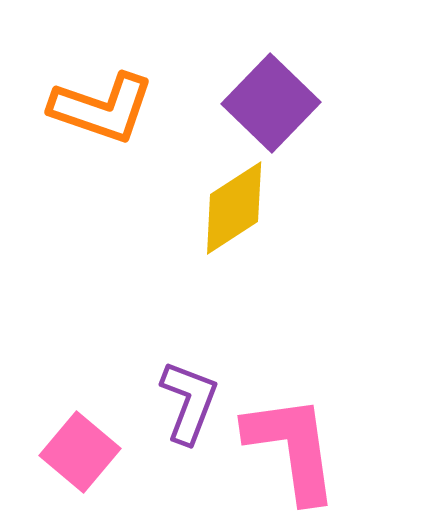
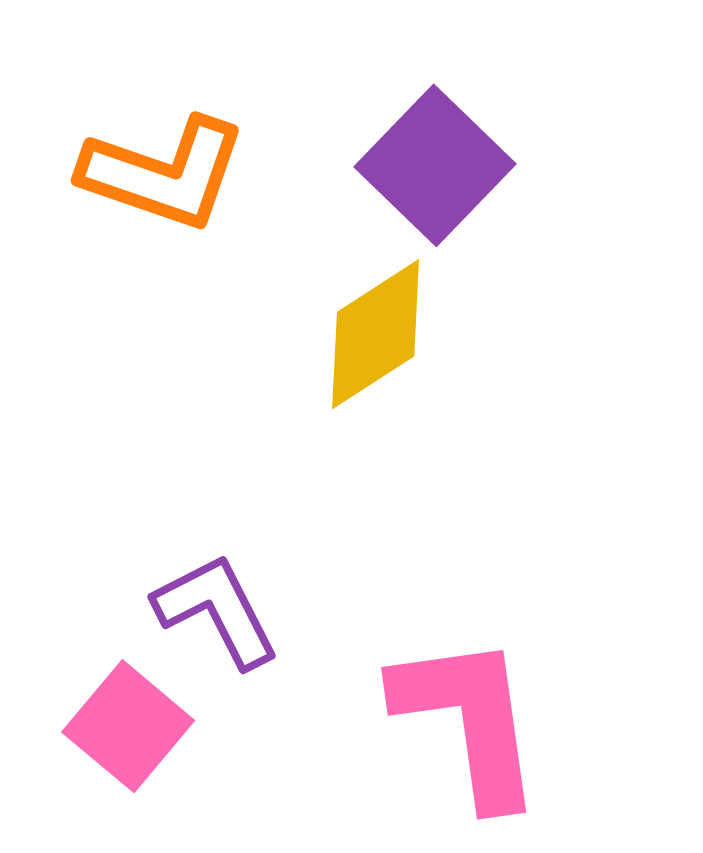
purple L-shape: (189, 402) -> (217, 610), moved, turned -48

